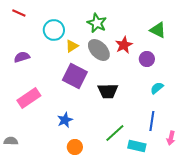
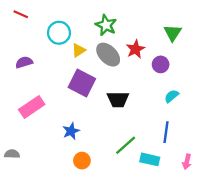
green triangle: (158, 30) -> (173, 33), turned 36
pink arrow: (171, 138) -> (187, 162), moved

